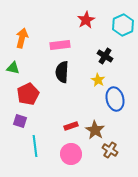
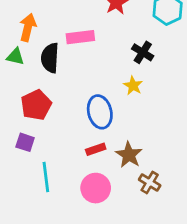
green triangle: (13, 68) -> (15, 57), moved
black semicircle: (62, 72) -> (50, 58), moved
blue ellipse: (115, 99) -> (100, 112), moved

